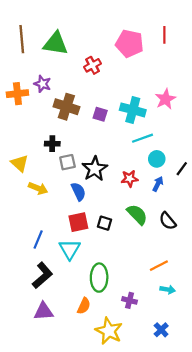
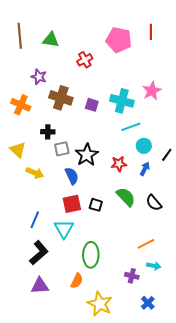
green triangle: (56, 44) -> (51, 40), size x0.7
orange cross: (17, 94) -> (21, 105), moved, turned 30
purple cross: (130, 300) -> (132, 276), moved

